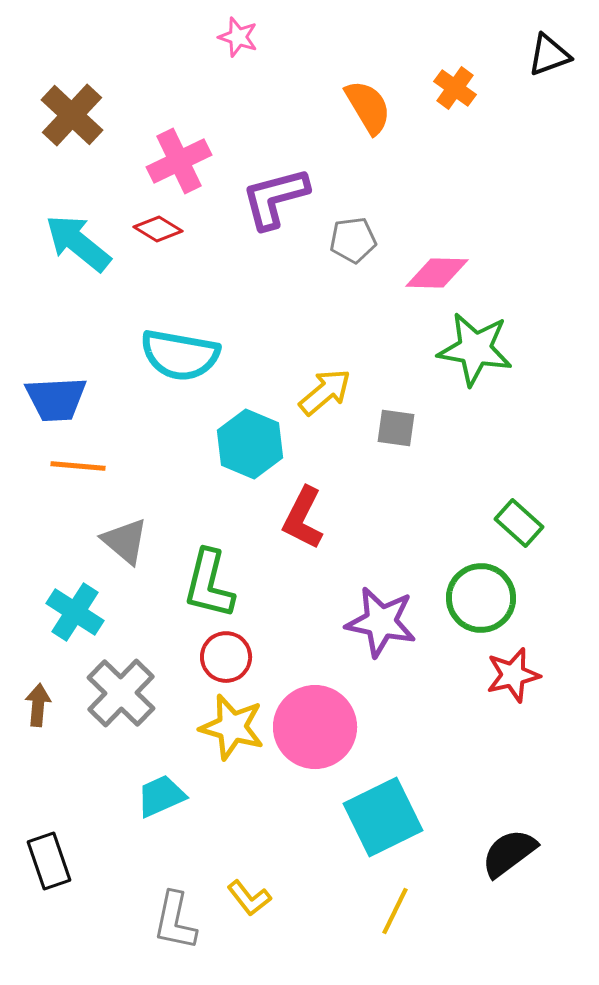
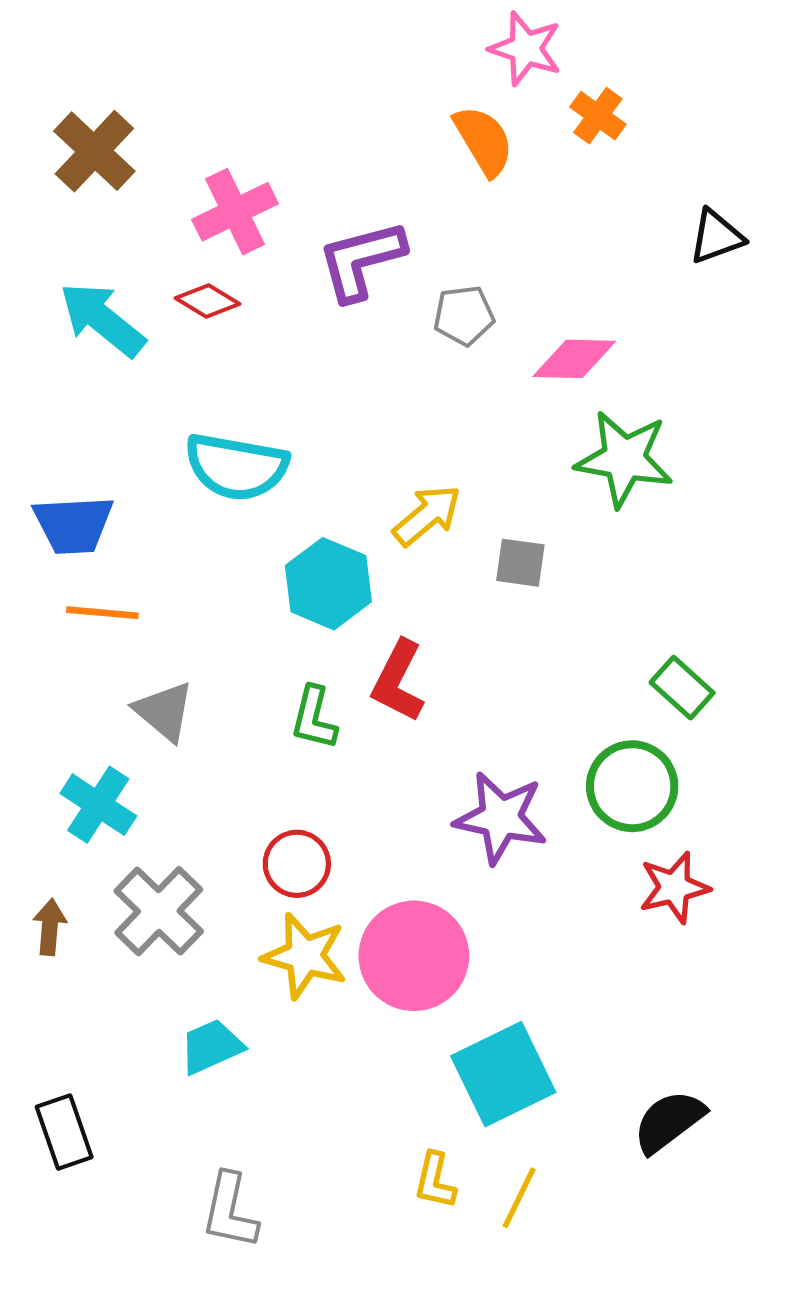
pink star: (238, 37) -> (526, 49), moved, size x1.4
black triangle: (549, 55) -> (716, 237), moved
green L-shape: (209, 584) -> (314, 718), moved, size x0.7
yellow L-shape: (249, 898) -> (435, 1181), moved, turned 51

